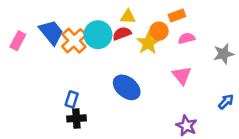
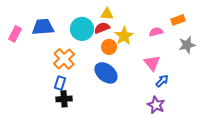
orange rectangle: (177, 16) -> (178, 20), moved
orange circle: (159, 31) -> (109, 47), moved
blue trapezoid: (51, 32) -> (43, 27), turned -55
orange cross: (74, 41) -> (64, 59), moved
blue arrow: (226, 102) -> (162, 81), moved

